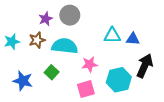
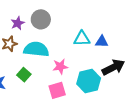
black arrow: (145, 66) -> (113, 67), turned 40

